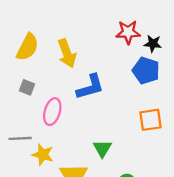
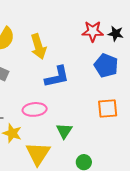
black star: (153, 44) -> (116, 34), moved
pink ellipse: (52, 112) -> (35, 109), moved, turned 65

